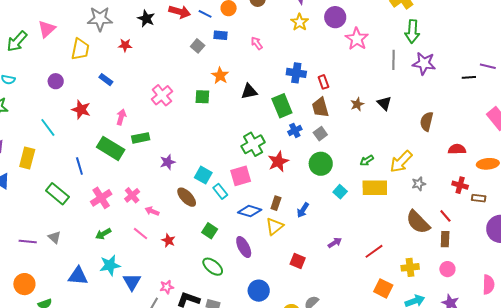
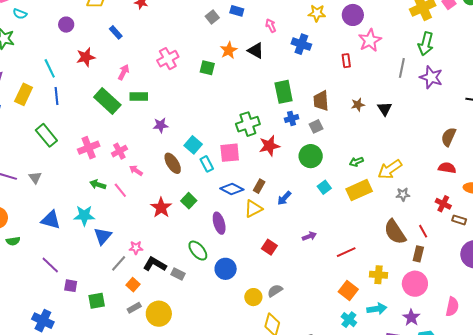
yellow star: (300, 22) -> (317, 13), turned 30
blue cross: (296, 73) -> (301, 44), moved
red rectangle: (323, 82) -> (346, 61), moved
black triangle: (249, 91) -> (256, 50), moved, turned 30
red star: (81, 110) -> (86, 57), turned 30
brown semicircle: (427, 121) -> (449, 137), moved
blue line: (79, 166) -> (57, 96), moved
yellow rectangle: (375, 188) -> (359, 190), turned -35
green arrow: (103, 234) -> (98, 184), moved, turned 35
red star: (168, 240) -> (161, 208), moved, size x1.5
green ellipse: (213, 267) -> (198, 251), moved
pink circle: (447, 269) -> (415, 284), size x1.6

